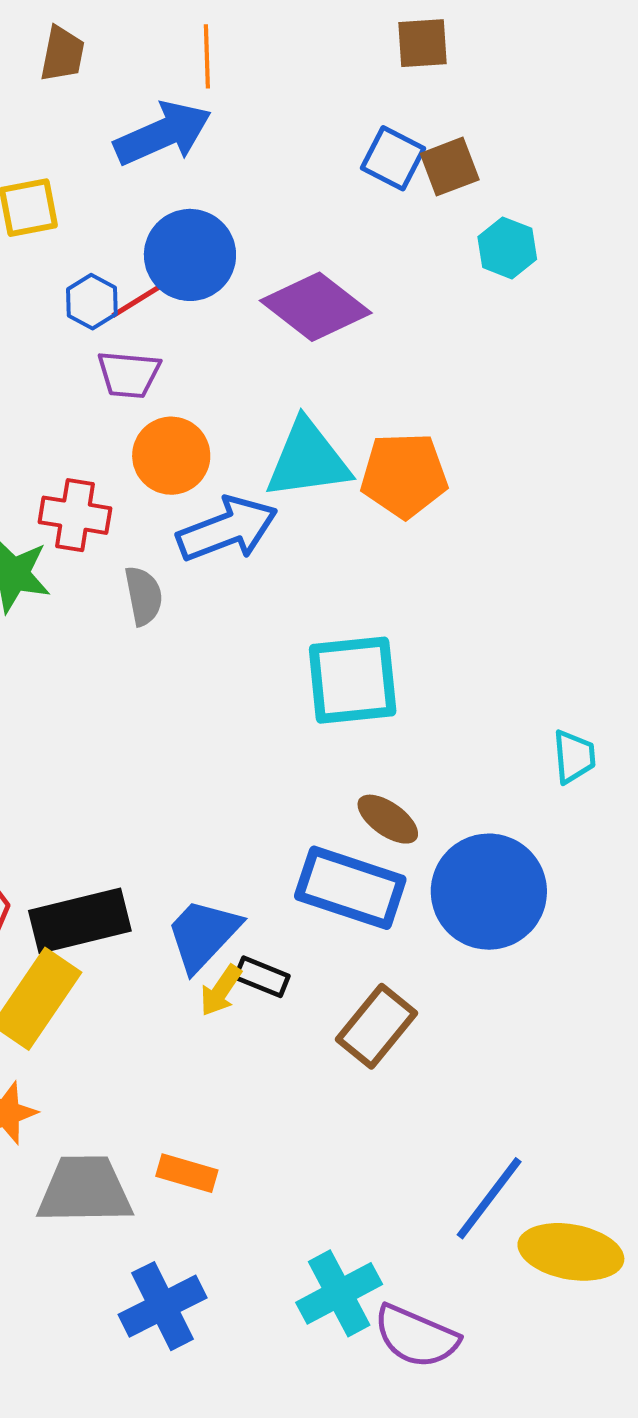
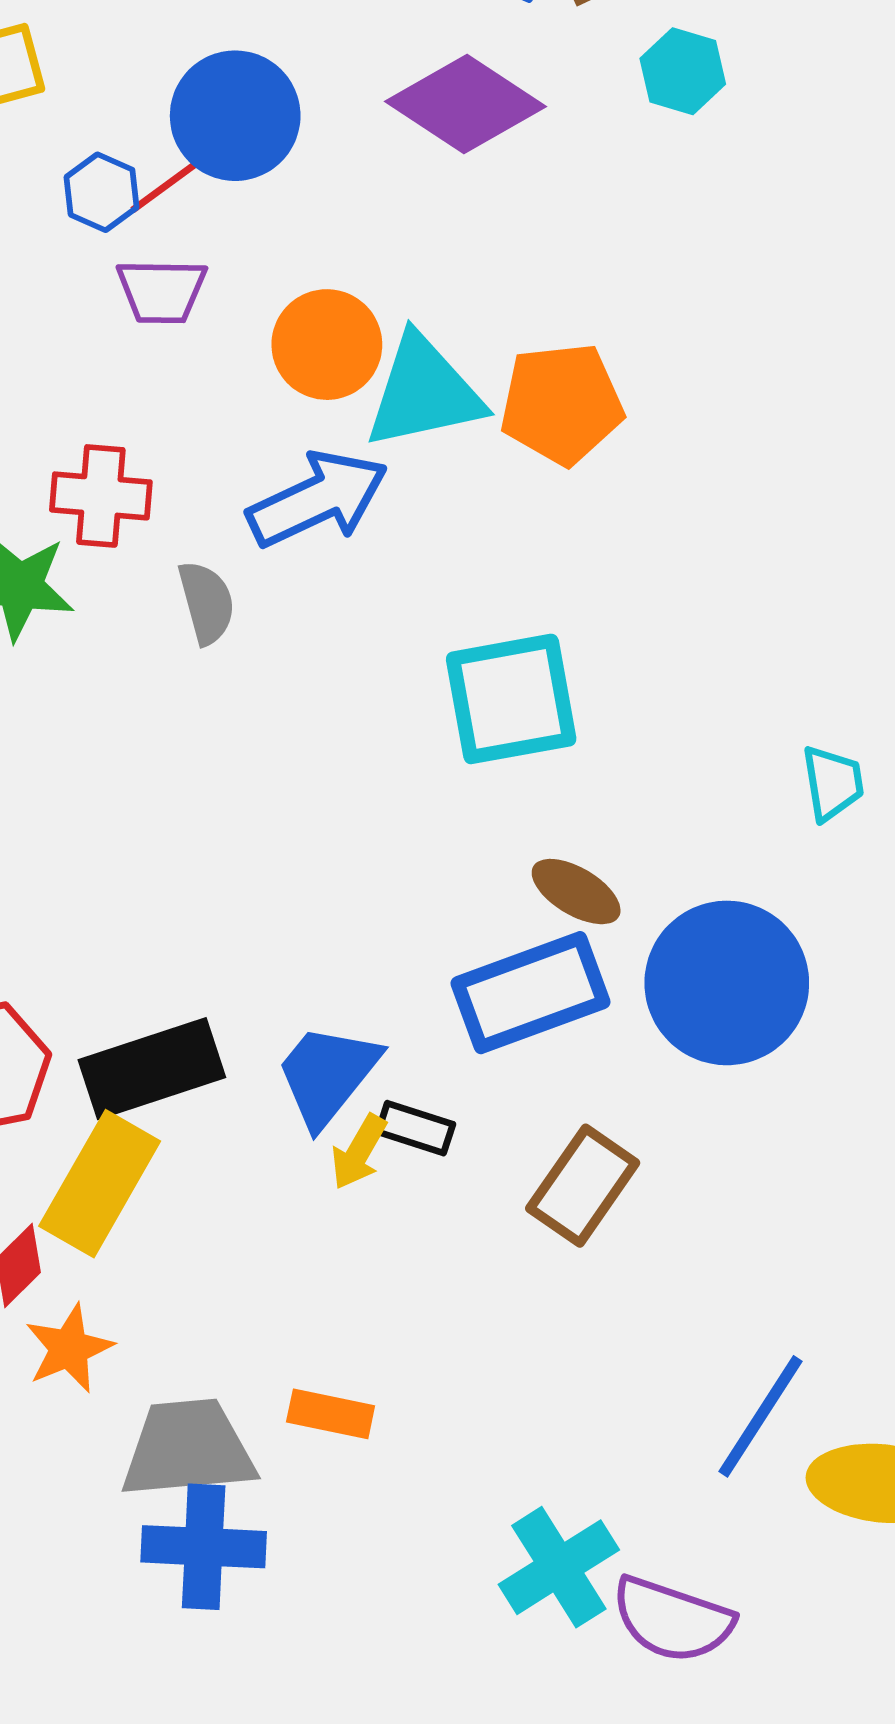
purple diamond: (316, 307) -> (465, 104), moved
orange circle: (171, 456) -> (327, 345), moved
blue rectangle: (350, 888) -> (531, 993), turned -34
blue cross: (163, 1306) -> (204, 1547), moved, turned 34

